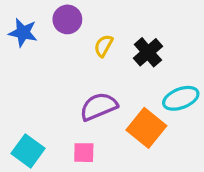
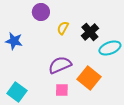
blue star: (23, 33) -> (14, 41), moved
cyan ellipse: (181, 98) -> (110, 48), moved
pink square: (84, 153) -> (62, 90), moved

